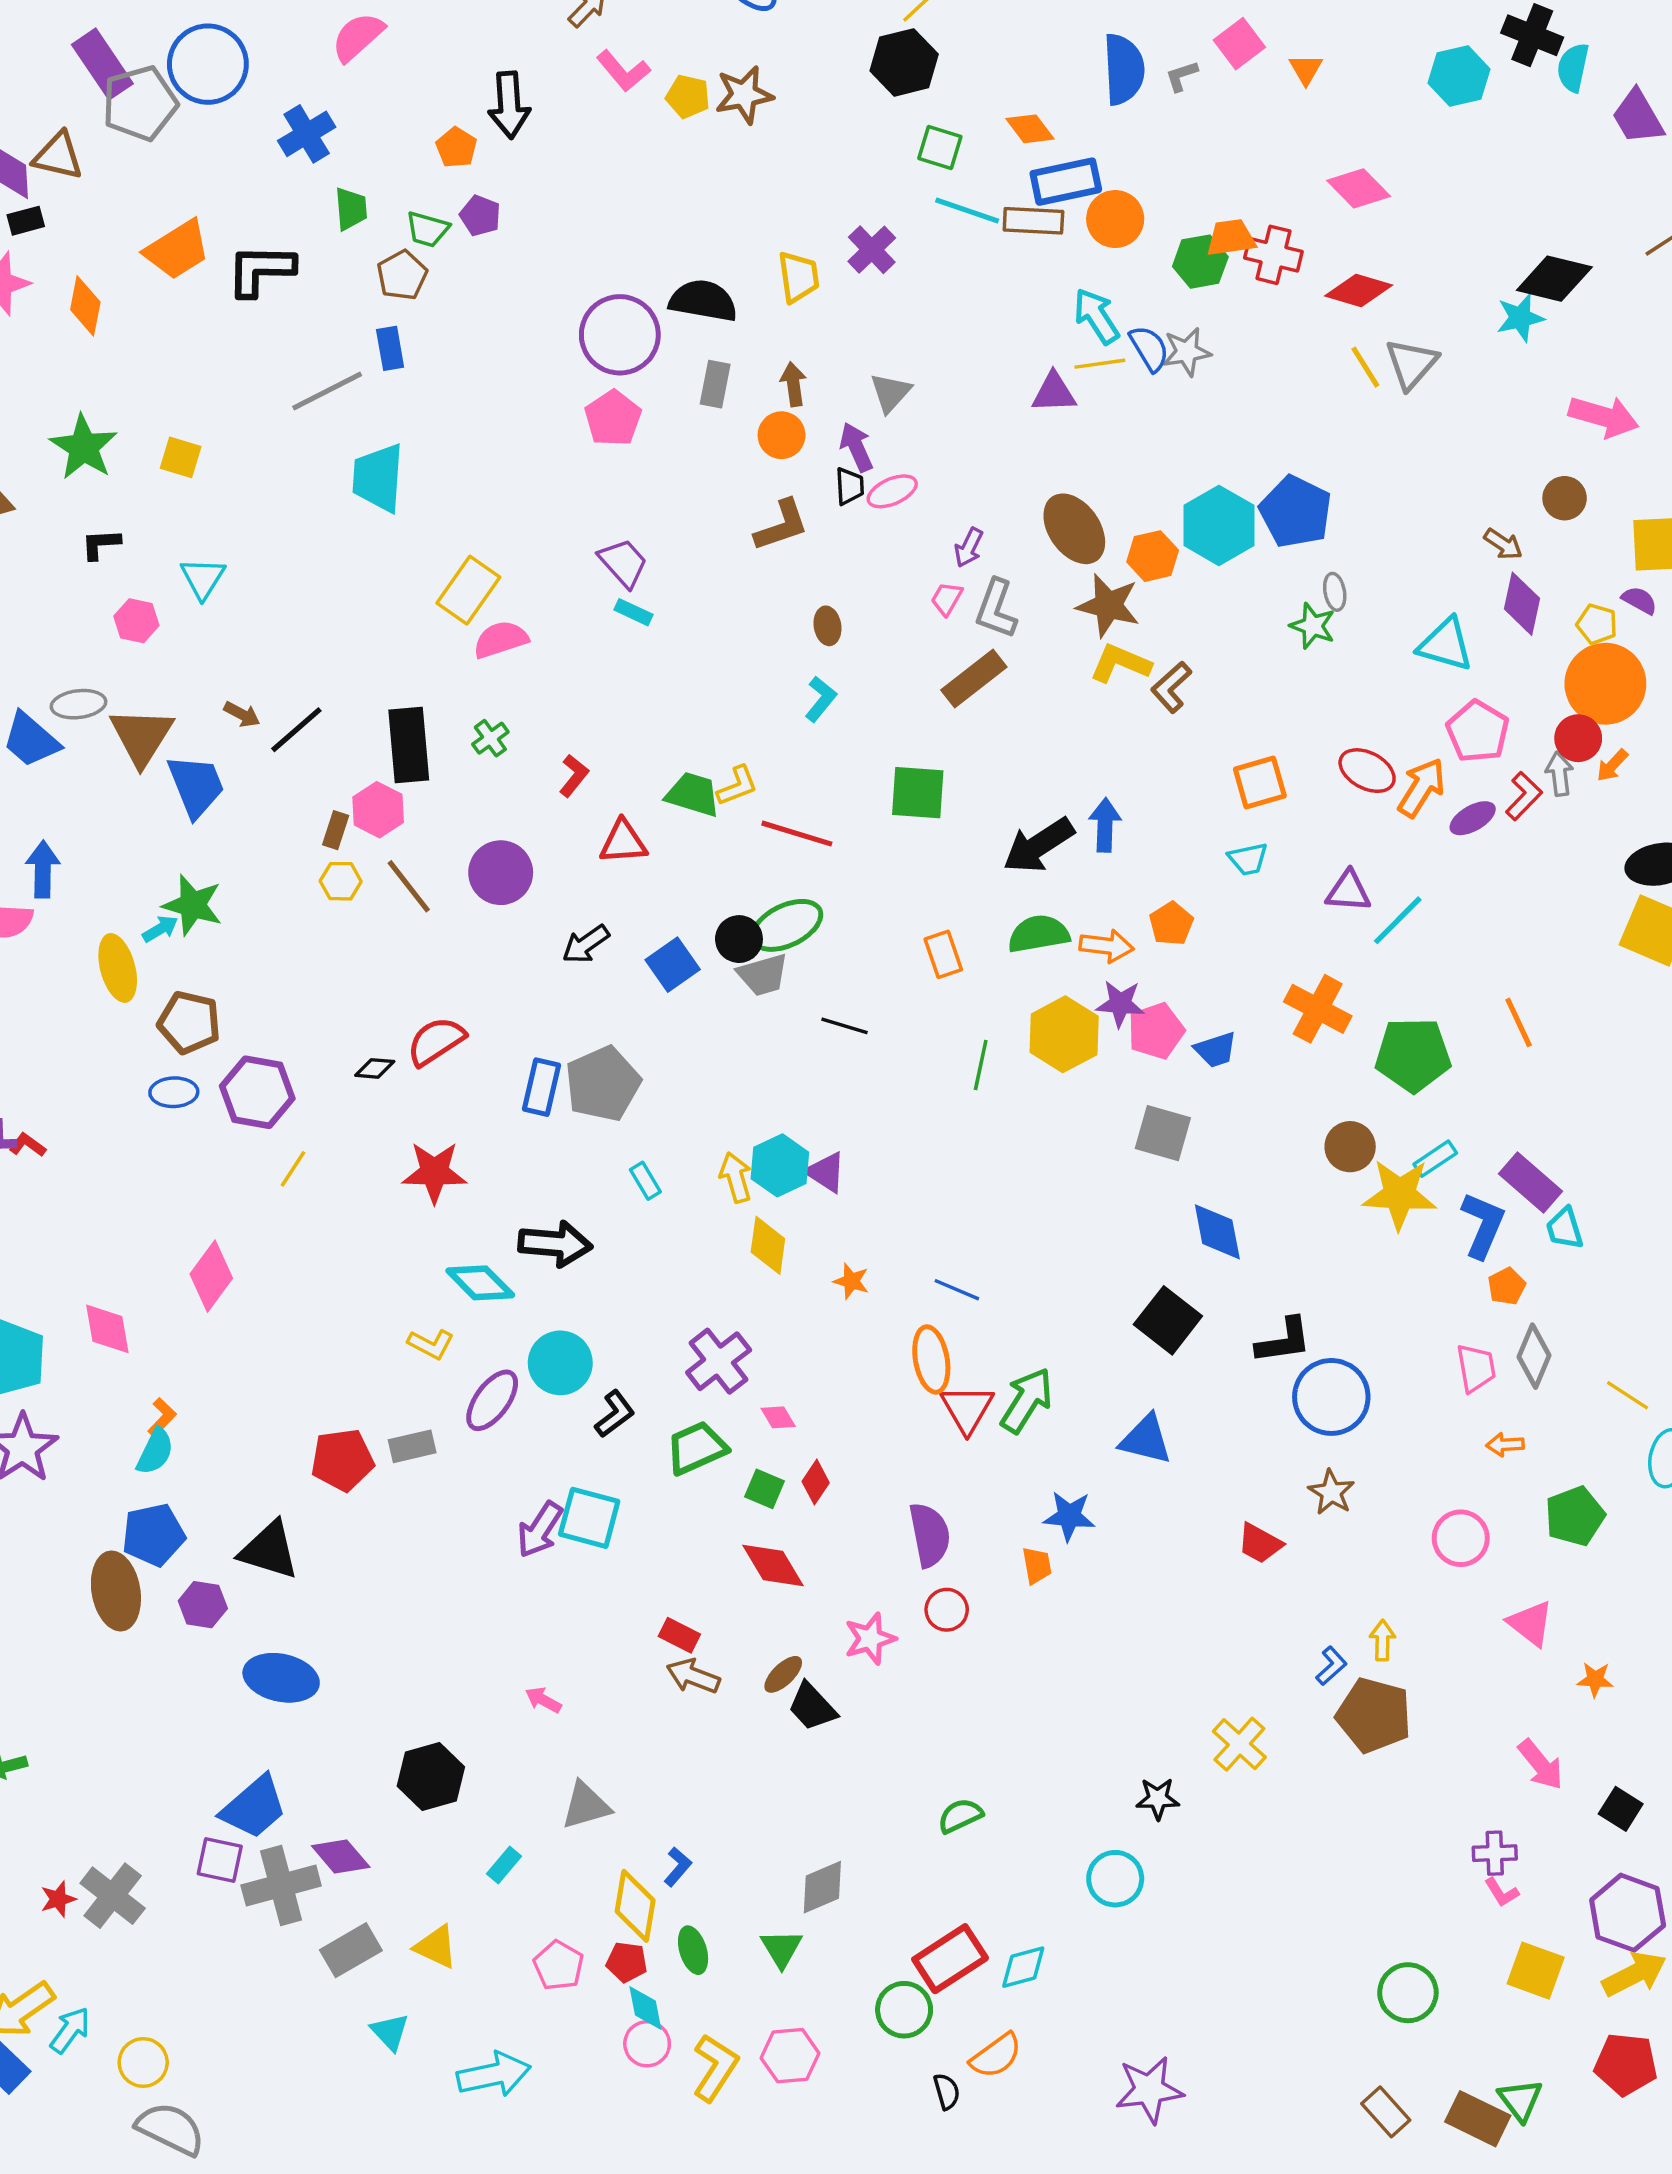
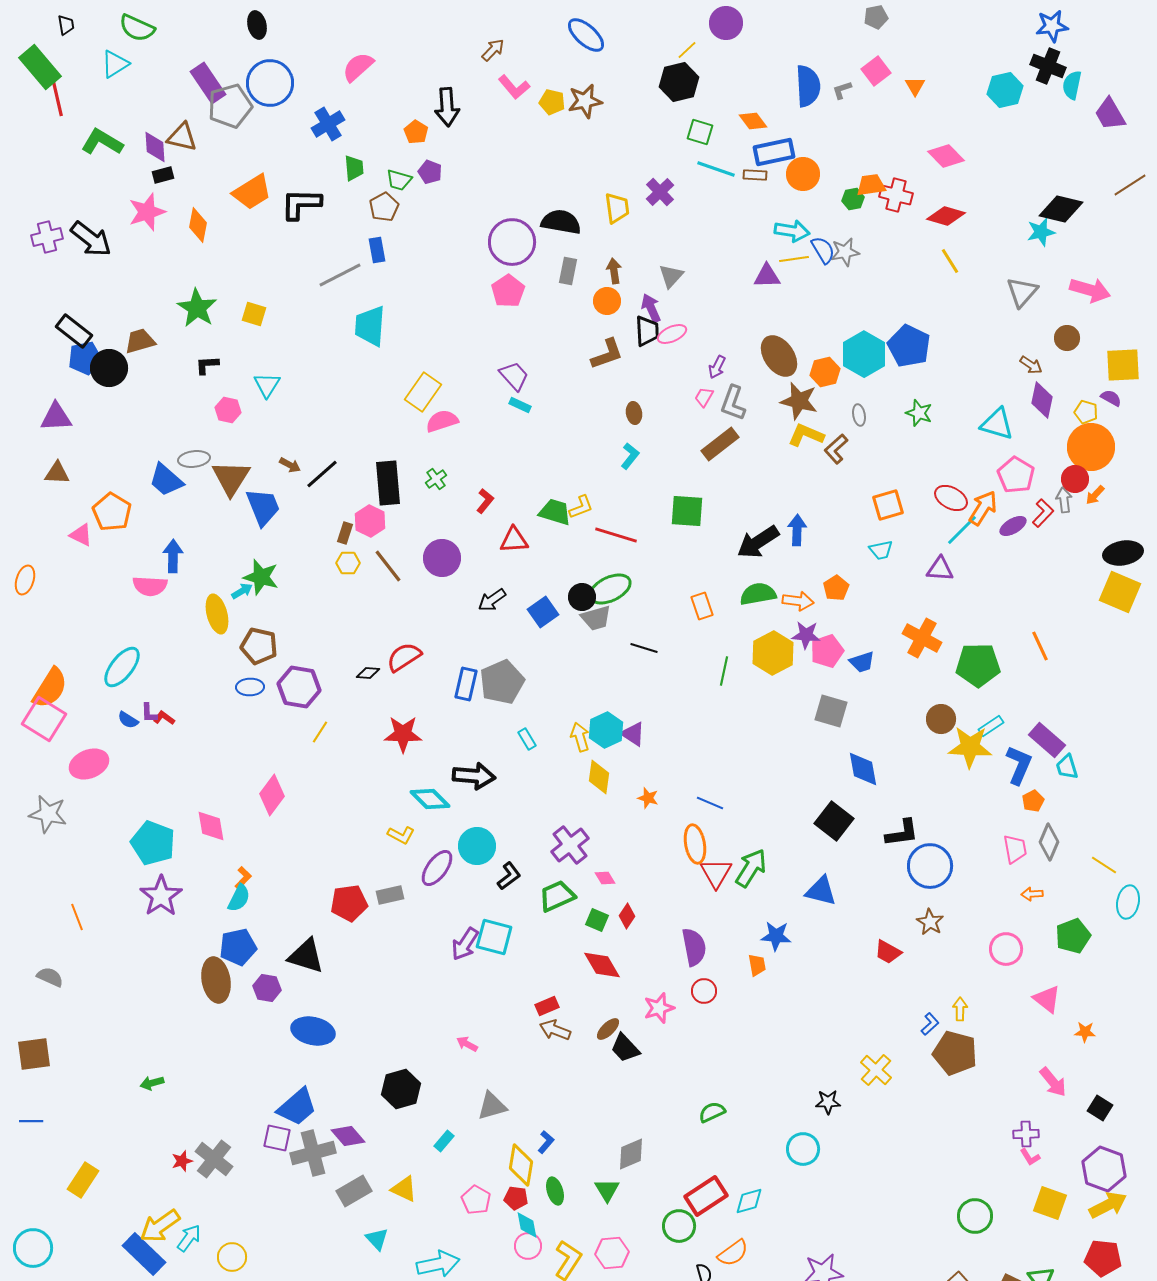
brown rectangle: (1033, 221) -> (755, 175), size x0.7
green hexagon: (1200, 262) -> (853, 199), size x0.7
cyan arrow: (1096, 316) -> (792, 231), turned 132
gray triangle: (1411, 364) -> (1022, 292), moved
black trapezoid: (850, 486) -> (647, 331), size x1.4
gray ellipse: (1335, 592) -> (859, 415), moved
cyan line: (1398, 920) -> (962, 530), moved
red rectangle: (679, 1635) -> (547, 1006), turned -50

